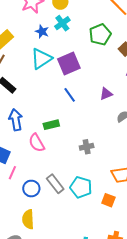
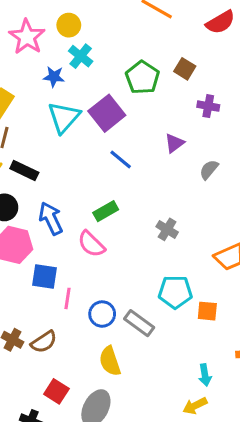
green pentagon: (100, 35) -> (142, 77), moved
gray cross: (87, 147) -> (167, 229), turned -32
gray rectangle: (55, 184) -> (139, 323), moved
orange square: (108, 200) -> (207, 311), moved

